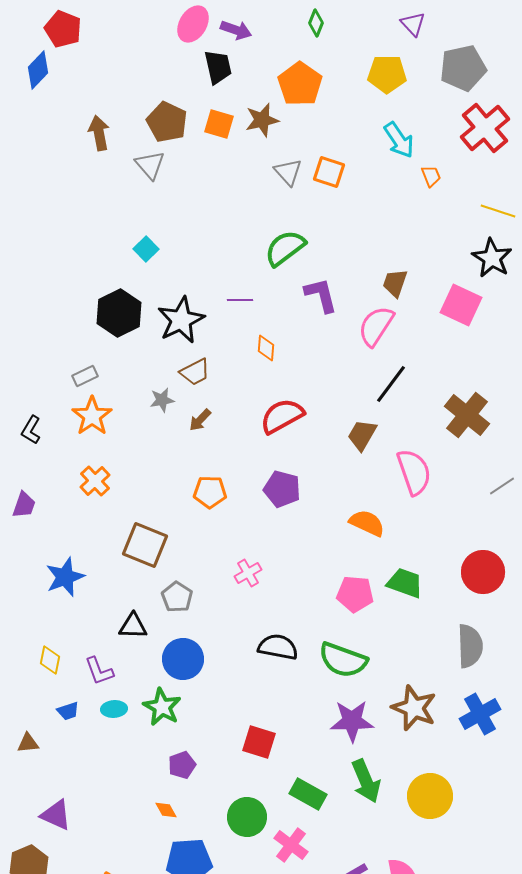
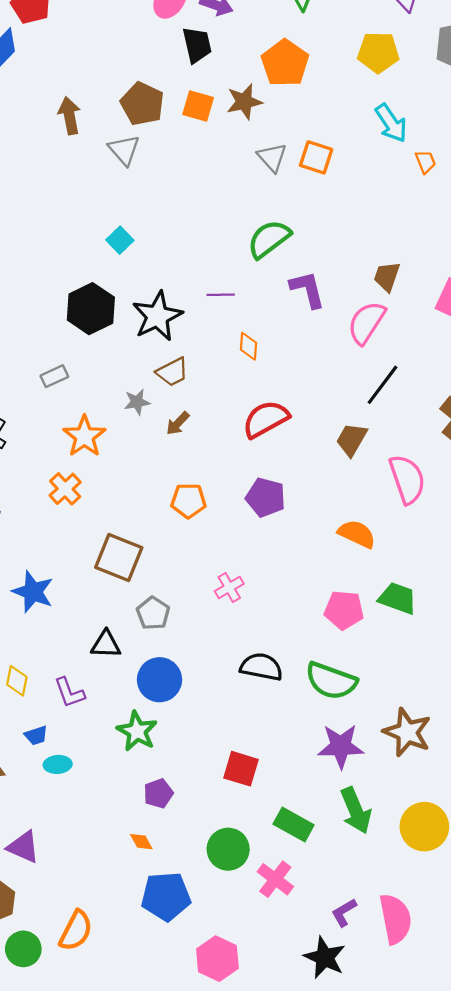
orange star: (92, 416) -> (84, 436), moved
blue star: (65, 577) -> (33, 592), turned -30
cyan ellipse: (114, 709) -> (58, 764), moved

